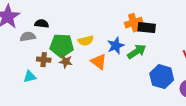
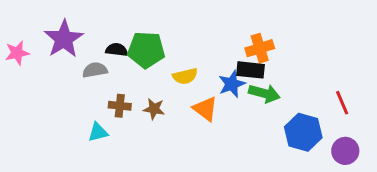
black rectangle: (147, 28) -> (250, 70), moved
green pentagon: (62, 46) -> (146, 50), moved
green arrow: (137, 52) -> (264, 93), turned 48

